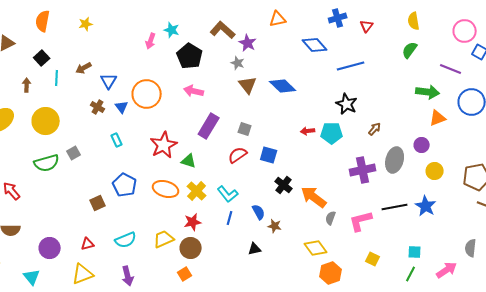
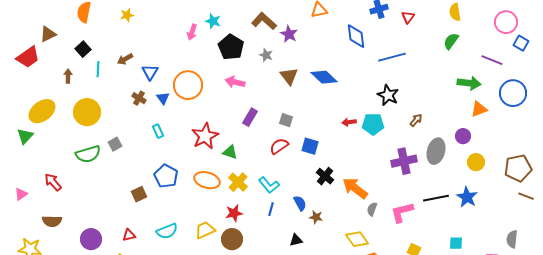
blue diamond: (315, 45) -> (356, 36), turned 35
gray star: (238, 63) -> (266, 55), moved
purple rectangle: (209, 126) -> (250, 117), size x0.7

